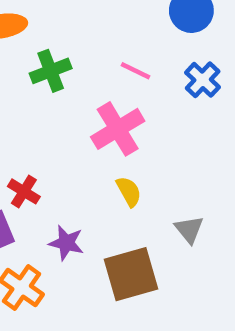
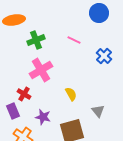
blue cross: (203, 80) -> (104, 56), moved
pink cross: (118, 129) -> (41, 70), moved

